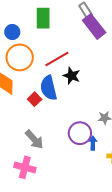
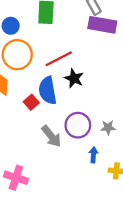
purple rectangle: (94, 26) -> (102, 25), turned -45
purple circle: (80, 133) -> (78, 125), moved
gray arrow: (34, 139) -> (51, 136), moved

